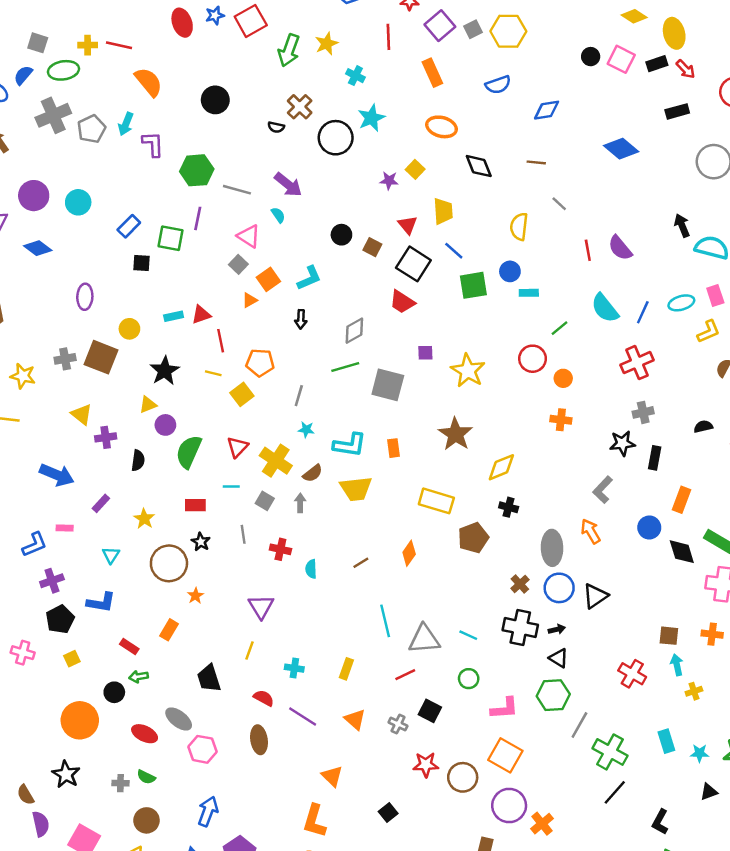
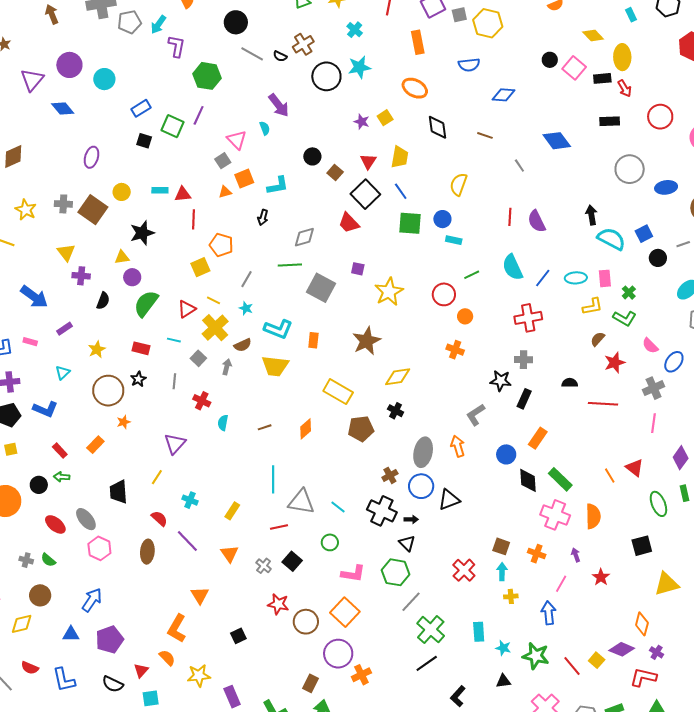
gray line: (237, 190) -> (252, 54), moved
gray line: (559, 204) -> (519, 166), moved
yellow line: (213, 373) -> (214, 300), moved

